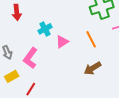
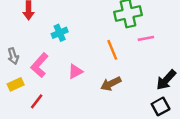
pink triangle: (62, 42) -> (75, 72), moved

